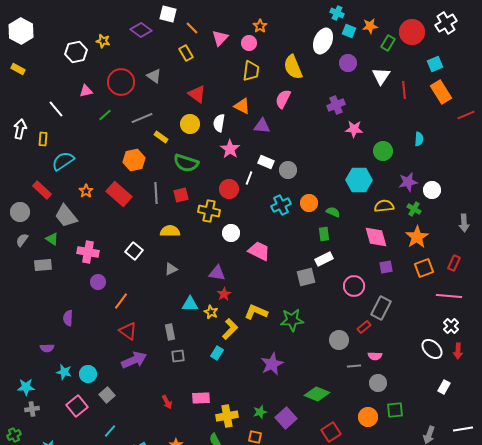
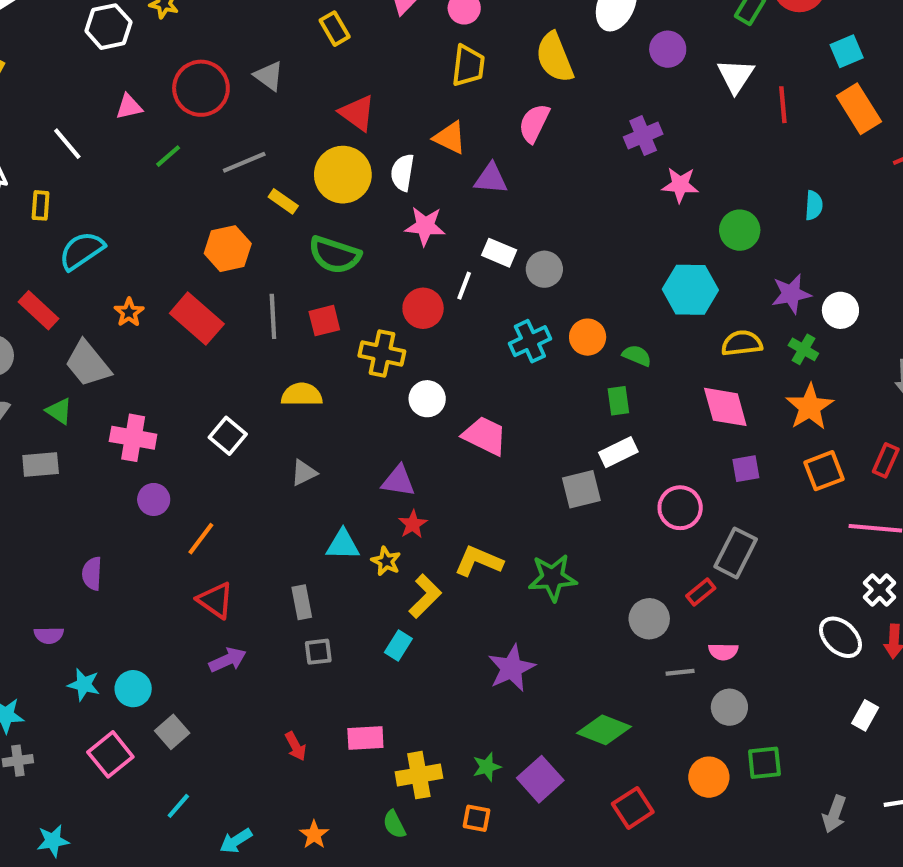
yellow circle: (190, 124) -> (343, 175), size x1.4
pink star: (230, 149) -> (425, 226), turned -30
purple arrow: (134, 360) -> (228, 660), size x0.7

